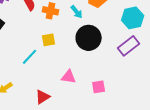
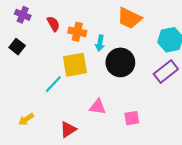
cyan arrow: (77, 12) -> (100, 43), moved, turned 48
yellow square: (49, 40) -> (75, 65), size x1.6

